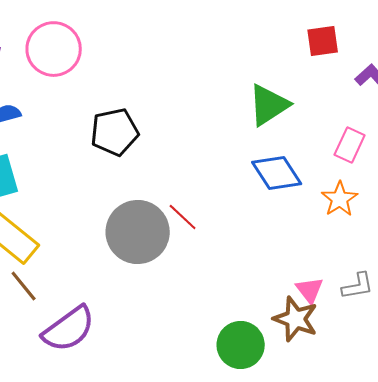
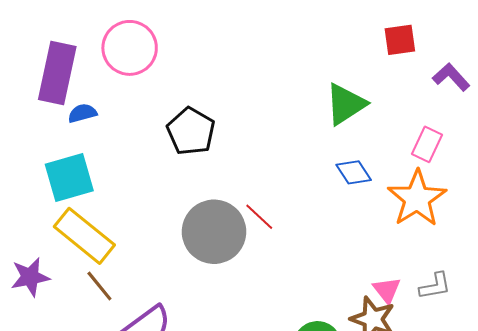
black pentagon: (115, 132) -> (191, 131), turned -30
blue diamond: (277, 173) -> (354, 172), size x0.7
orange star: (340, 199) -> (417, 199), size x1.6

